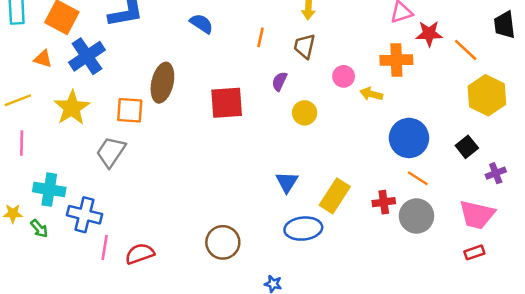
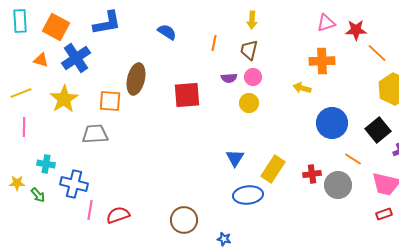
red star: (429, 34) -> (356, 30), moved
pink circle: (344, 76) -> (253, 77), moved
purple semicircle: (279, 81) -> (229, 78), turned -119
black square: (467, 147) -> (378, 130), size x1.4
gray trapezoid: (111, 152) -> (95, 134), turned 52
orange line: (418, 178) -> (353, 159), moved
cyan cross: (49, 190) -> (46, 164), size x0.7
brown circle: (223, 242) -> (184, 220), moved

